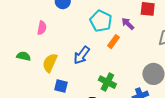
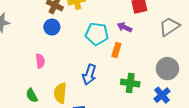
green semicircle: (24, 56) -> (32, 95), turned -112
green cross: (107, 82) -> (130, 83), moved

